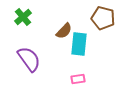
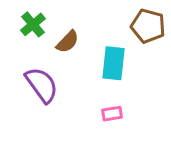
brown semicircle: (64, 31) -> (68, 42), moved

